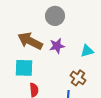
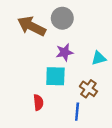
brown arrow: (30, 41) -> (32, 26), moved
cyan square: (24, 68) -> (55, 76), moved

